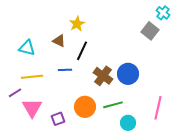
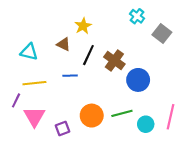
cyan cross: (163, 13) -> (137, 16), moved
brown cross: (103, 76) -> (114, 60), moved
purple line: (15, 93) -> (16, 100), turned -32
cyan circle: (128, 123) -> (146, 124), moved

